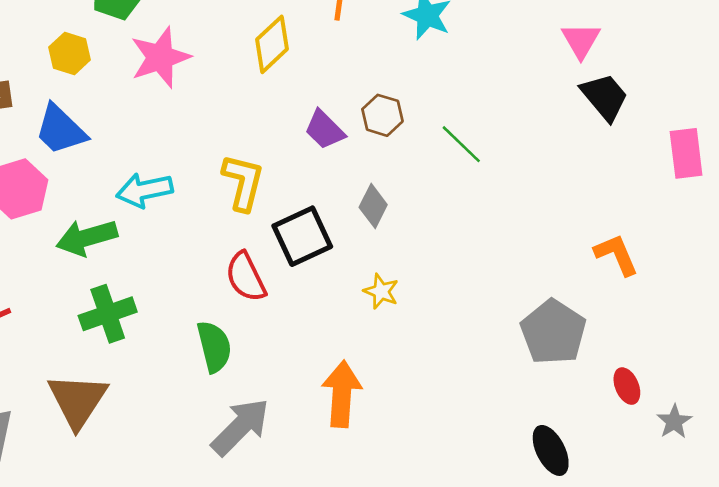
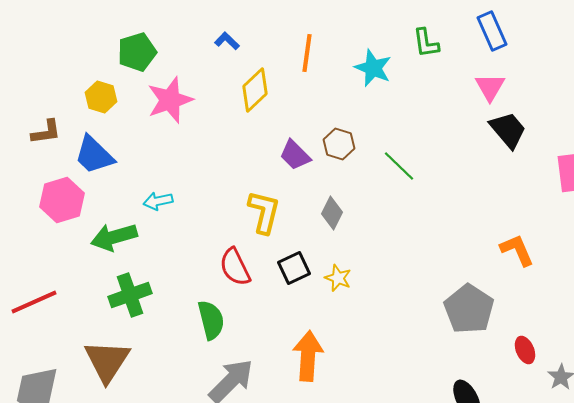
yellow L-shape: (243, 182) -> (264, 212), moved
cyan arrow: (145, 190) -> (158, 201), size x0.7
black square: (302, 236) -> (294, 268), moved, size x0.7

